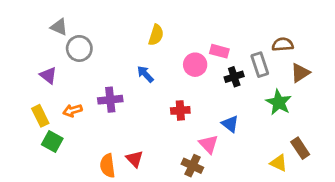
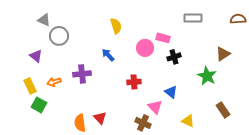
yellow semicircle: (156, 35) -> (116, 26), turned -35
brown semicircle: (283, 44) -> (238, 19), moved
gray rectangle: (260, 65) -> (193, 18), moved, turned -72
yellow triangle: (279, 163) -> (188, 121), moved

